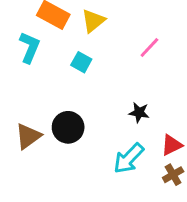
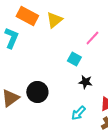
cyan square: (81, 62) -> (74, 59), moved
cyan arrow: (129, 158) -> (78, 113), size x0.7

